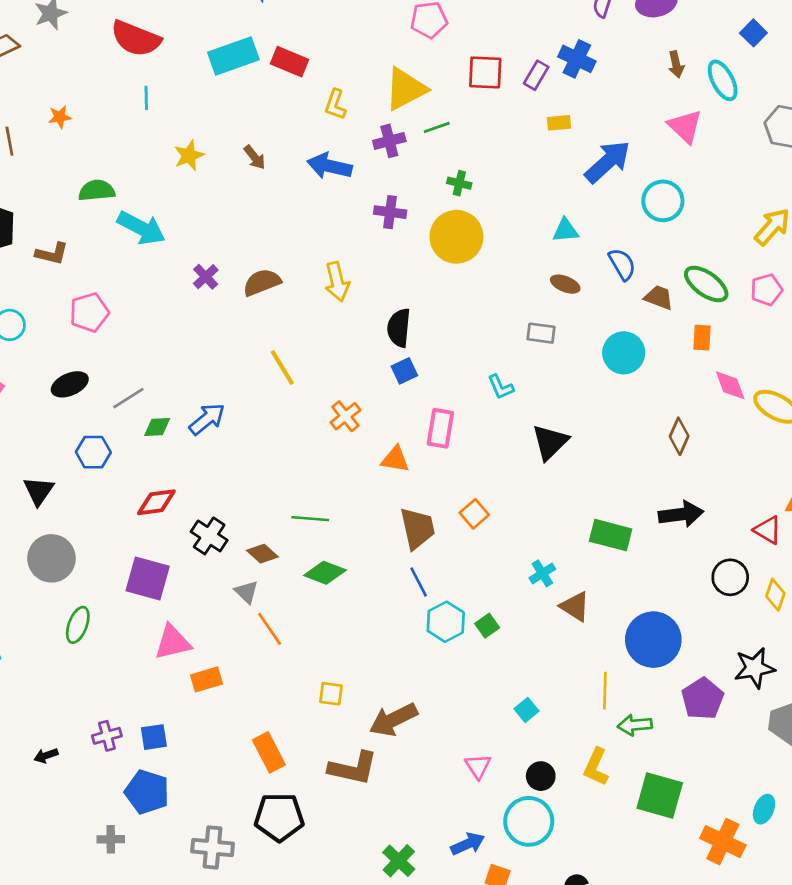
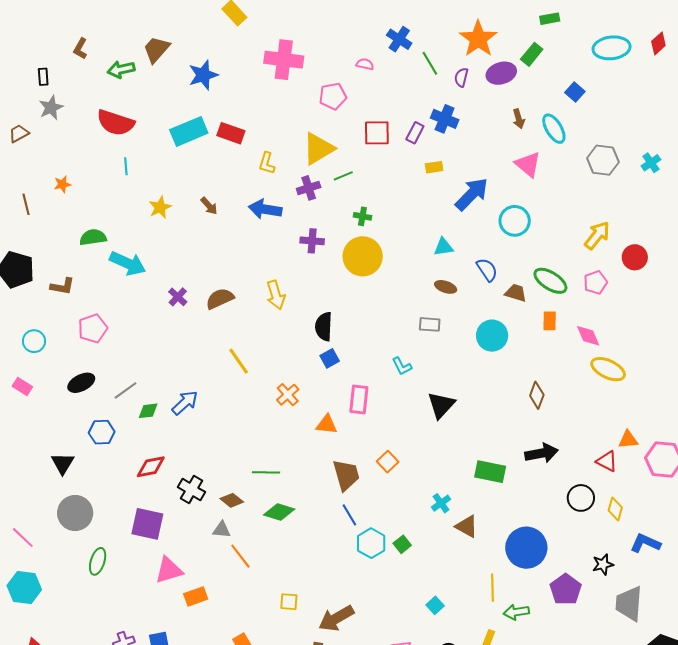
pink diamond: (730, 385) -> (588, 336), moved
gray triangle: (247, 592) -> (222, 530), turned -36
black star: (755, 668) -> (603, 564), size x0.7

